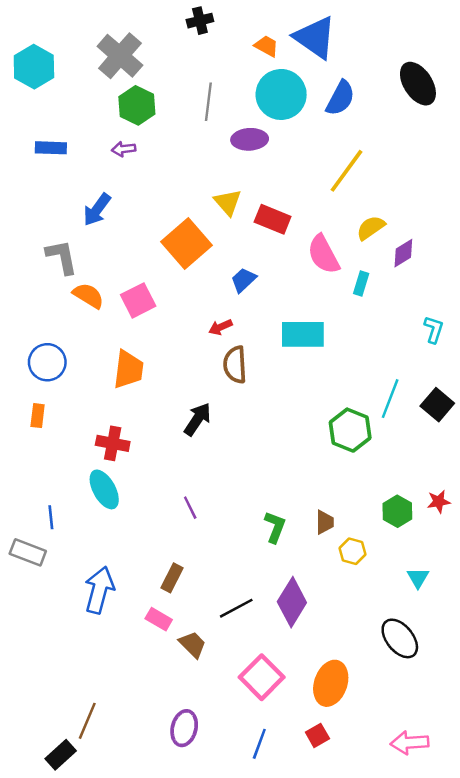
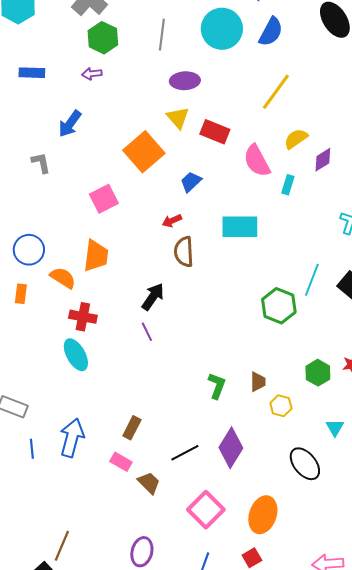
purple ellipse: (250, 139) -> (185, 81), moved
gray L-shape: (62, 257) -> (41, 163), size x0.7
orange semicircle: (88, 296) -> (63, 278), moved
purple line: (190, 508) -> (147, 332), moved
blue line: (51, 517) -> (32, 449), moved
black ellipse: (400, 638) -> (305, 464), moved

